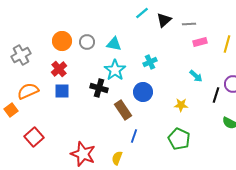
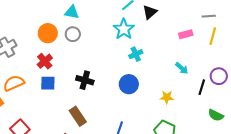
gray line: (189, 24) -> (209, 16), moved
cyan triangle: (114, 44) -> (72, 12), moved
cyan star: (115, 70) -> (124, 29), moved
brown rectangle: (123, 110) -> (78, 116), moved

